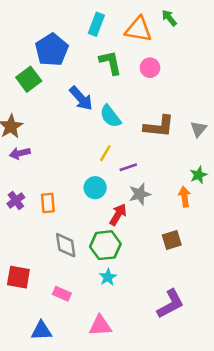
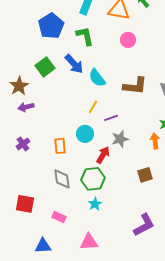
green L-shape: (110, 63) -> (85, 36), moved
green square: (29, 79) -> (45, 67), moved
orange rectangle: (48, 203) -> (60, 146), moved

